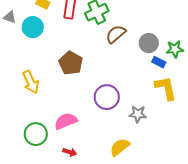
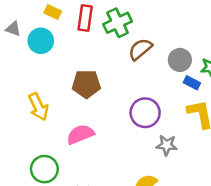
brown pentagon: (71, 63) -> (86, 84), turned -30
purple circle: (107, 97) -> (145, 113), moved
pink semicircle: (66, 121) -> (80, 134), moved

